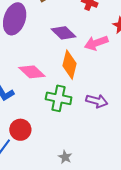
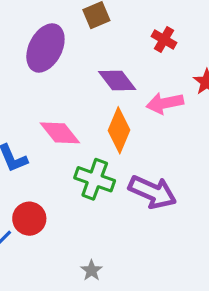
purple arrow: (97, 101) -> (152, 192), size x1.4

